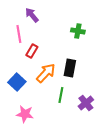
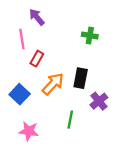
green line: (61, 95) -> (70, 120), moved
purple cross: (86, 103) -> (99, 101), moved

